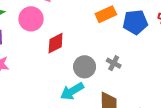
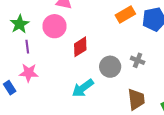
cyan arrow: (72, 91) -> (83, 88), moved

